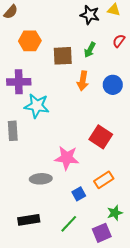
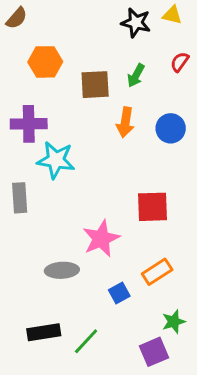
red square: (101, 137) -> (152, 207), turned -35
pink star: (67, 158) -> (101, 239), turned -30
green line: (69, 224) -> (86, 341), moved

